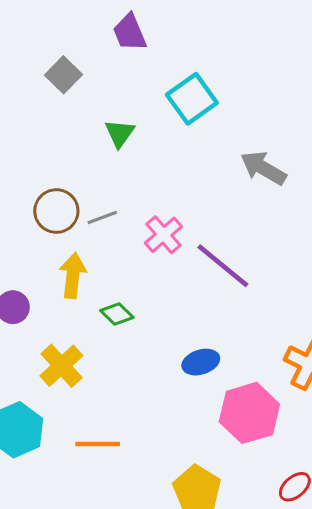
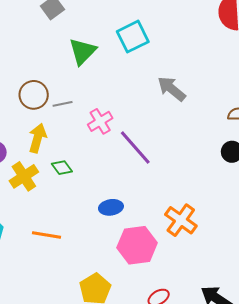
green triangle: (120, 133) -> (83, 51), size x1.4
yellow cross: (61, 366) -> (24, 176), moved
orange line: (98, 444) -> (46, 235), moved

